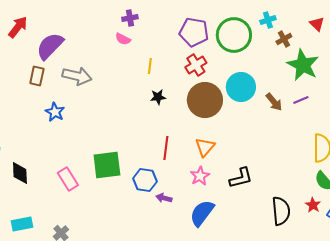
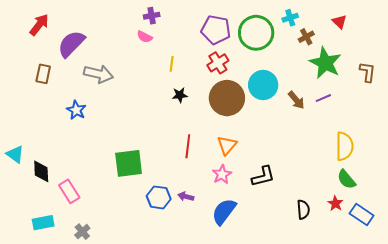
brown rectangle: (37, 76) -> (43, 74), moved
pink rectangle: (68, 179) -> (69, 191), moved
blue hexagon: (145, 180) -> (159, 197), moved
black semicircle: (281, 211) -> (303, 210), size x0.7

